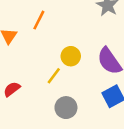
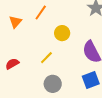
yellow circle: (71, 56) -> (62, 33), moved

